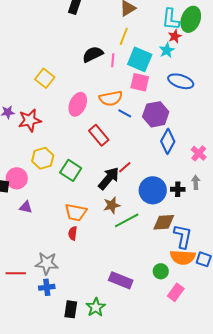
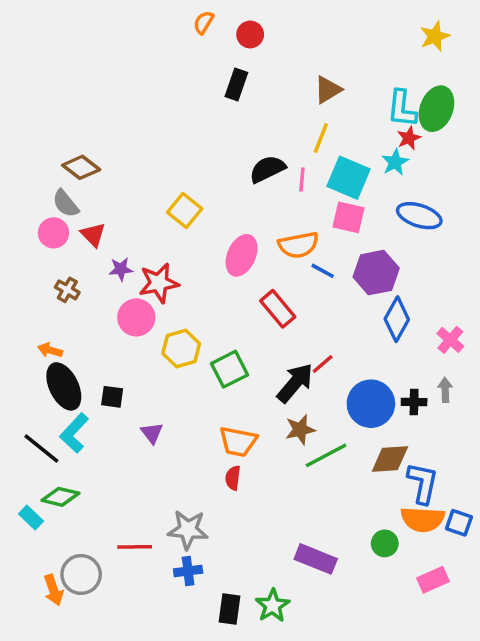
green square: (71, 170) -> (229, 369), turned 30
pink circle: (17, 178) -> (136, 317), moved
purple triangle: (26, 207) -> (152, 433), turned 40
pink rectangle: (176, 292) -> (433, 580), moved, turned 30

